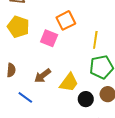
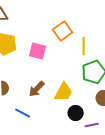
orange square: (66, 20) -> (63, 31), moved
black circle: (86, 99) -> (76, 113), moved

